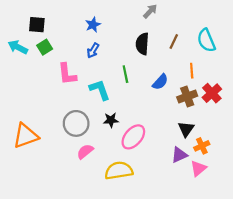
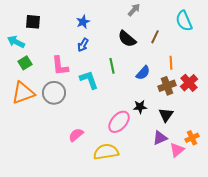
cyan semicircle: (206, 40) -> (184, 21), moved
black semicircle: (142, 44) -> (127, 39), turned -54
green square: (45, 47) -> (25, 63), moved
black star: (111, 120) -> (140, 107), moved
gray circle: (76, 123) -> (54, 93), moved
orange triangle: (26, 136) -> (23, 93), moved
orange cross: (202, 146) -> (192, 138), moved

